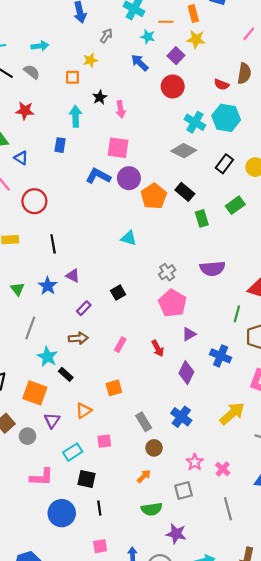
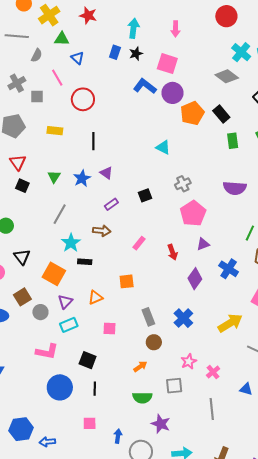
black star: (100, 97) -> (136, 54), moved
gray cross: (167, 272) -> (183, 184), moved
black rectangle: (66, 374) -> (85, 262), turned -48
cyan rectangle: (73, 452) -> (69, 325), moved

